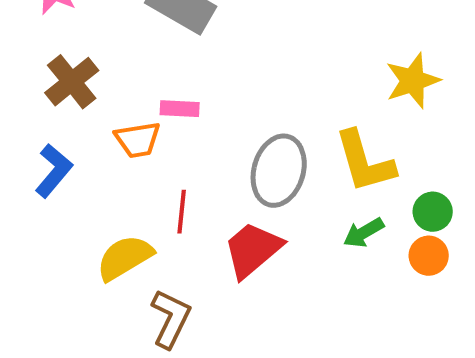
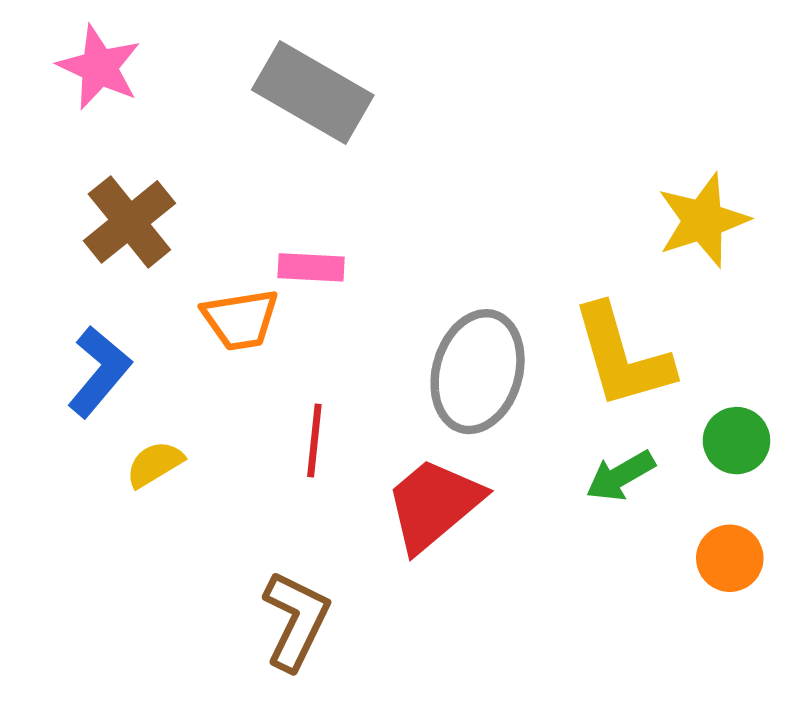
orange circle: (429, 256) -> (730, 558), moved
yellow semicircle: (125, 258) -> (155, 464), moved, size x0.6

